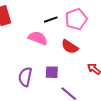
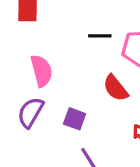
pink semicircle: (38, 38) -> (42, 71), moved, turned 36

